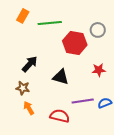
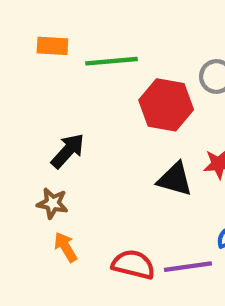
orange rectangle: (23, 16) -> (52, 46), turned 64
black triangle: (61, 77) -> (175, 179), moved
purple line: (83, 101) -> (188, 267), moved

